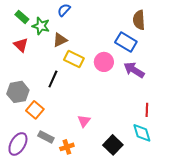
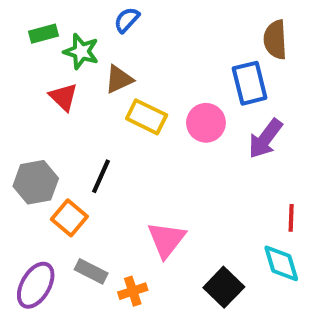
green rectangle: (22, 17) -> (44, 34), turned -56
blue rectangle: (126, 42) -> (250, 83), turned 45
red triangle: (21, 45) -> (63, 97), moved
purple arrow: (134, 70) -> (265, 139), turned -85
black line: (53, 79) -> (101, 176), moved
pink triangle: (84, 121) -> (166, 240), size x1.5

